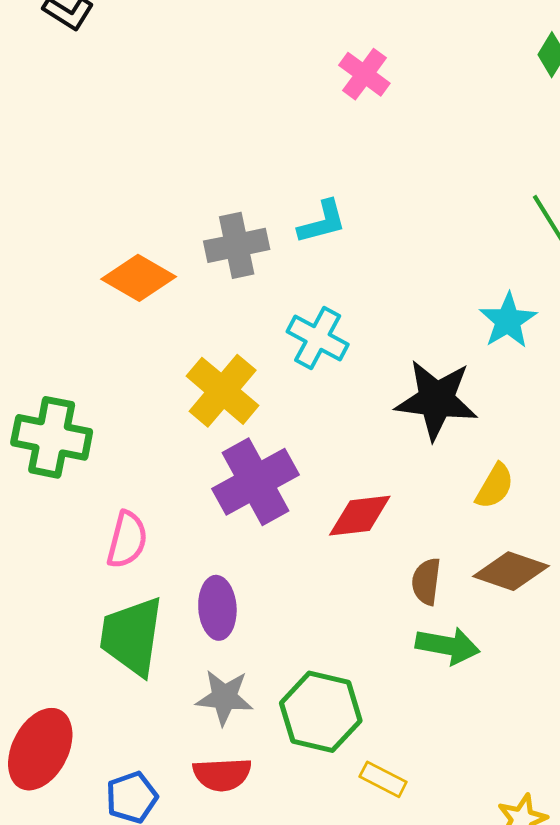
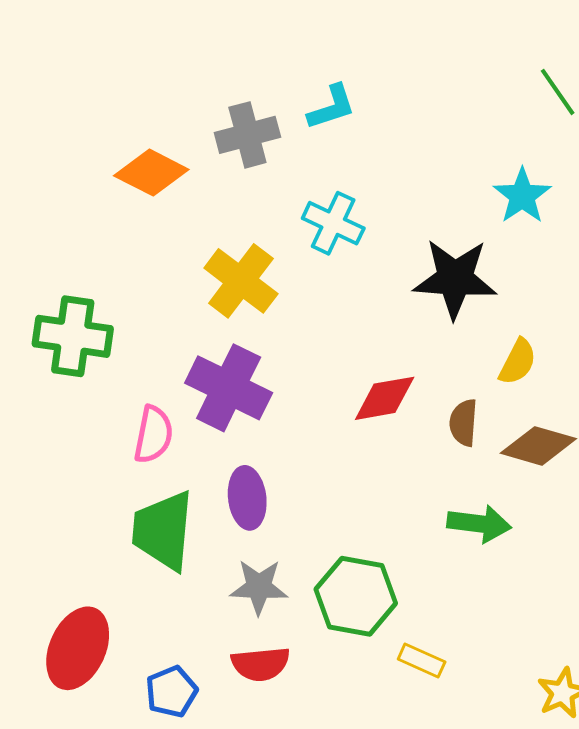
purple cross: (256, 482) -> (229, 388), moved, turned -32
brown semicircle: (426, 581) -> (463, 423), moved

